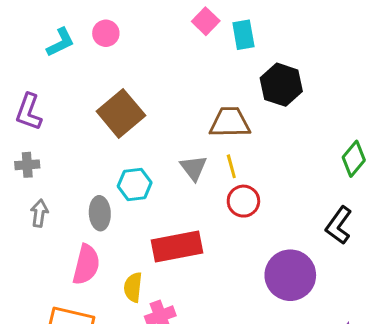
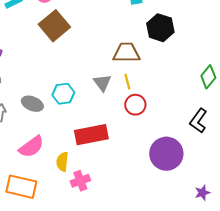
brown square: (121, 113) -> (54, 26), moved
gray ellipse: (100, 213) -> (32, 104), moved, turned -65
pink semicircle: (86, 265) -> (31, 147), turned 40

